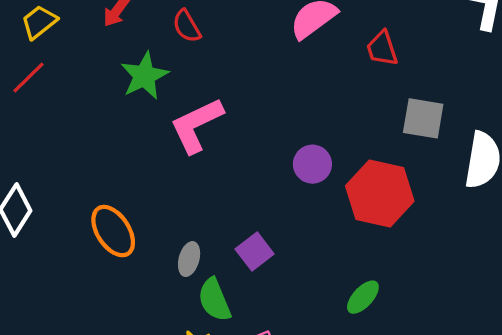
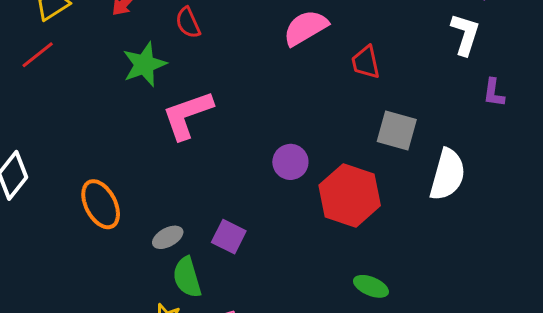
purple square: (255, 251) -> (229, 237), turned -32
gray ellipse: (189, 259) -> (168, 237), turned 40
green ellipse: (363, 297) -> (371, 286), moved, turned 64

